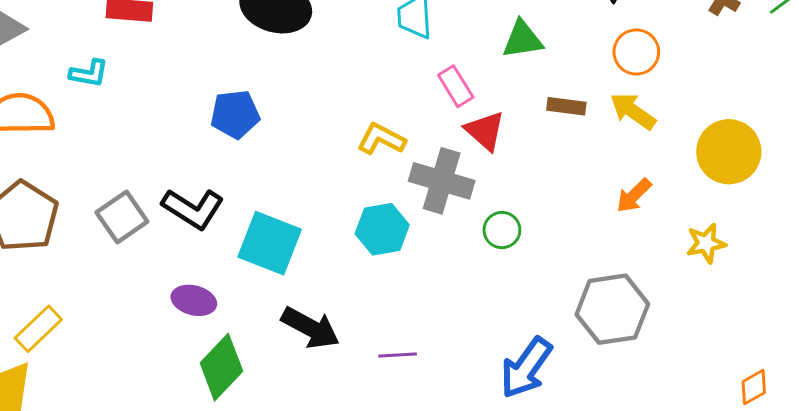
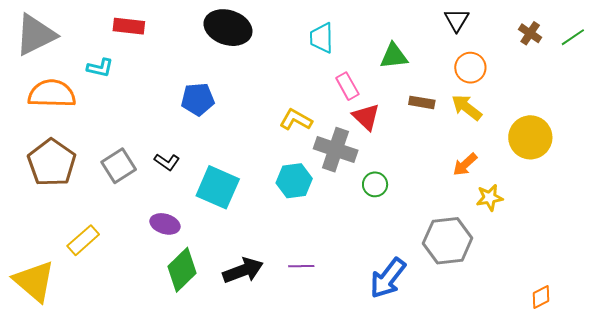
black L-shape: (193, 209) -> (167, 162), size x0.6
yellow star: (706, 243) -> (490, 198), moved
black arrow: (310, 328) -> (243, 270), moved, turned -51
yellow rectangle: (38, 329) -> (83, 240), moved

